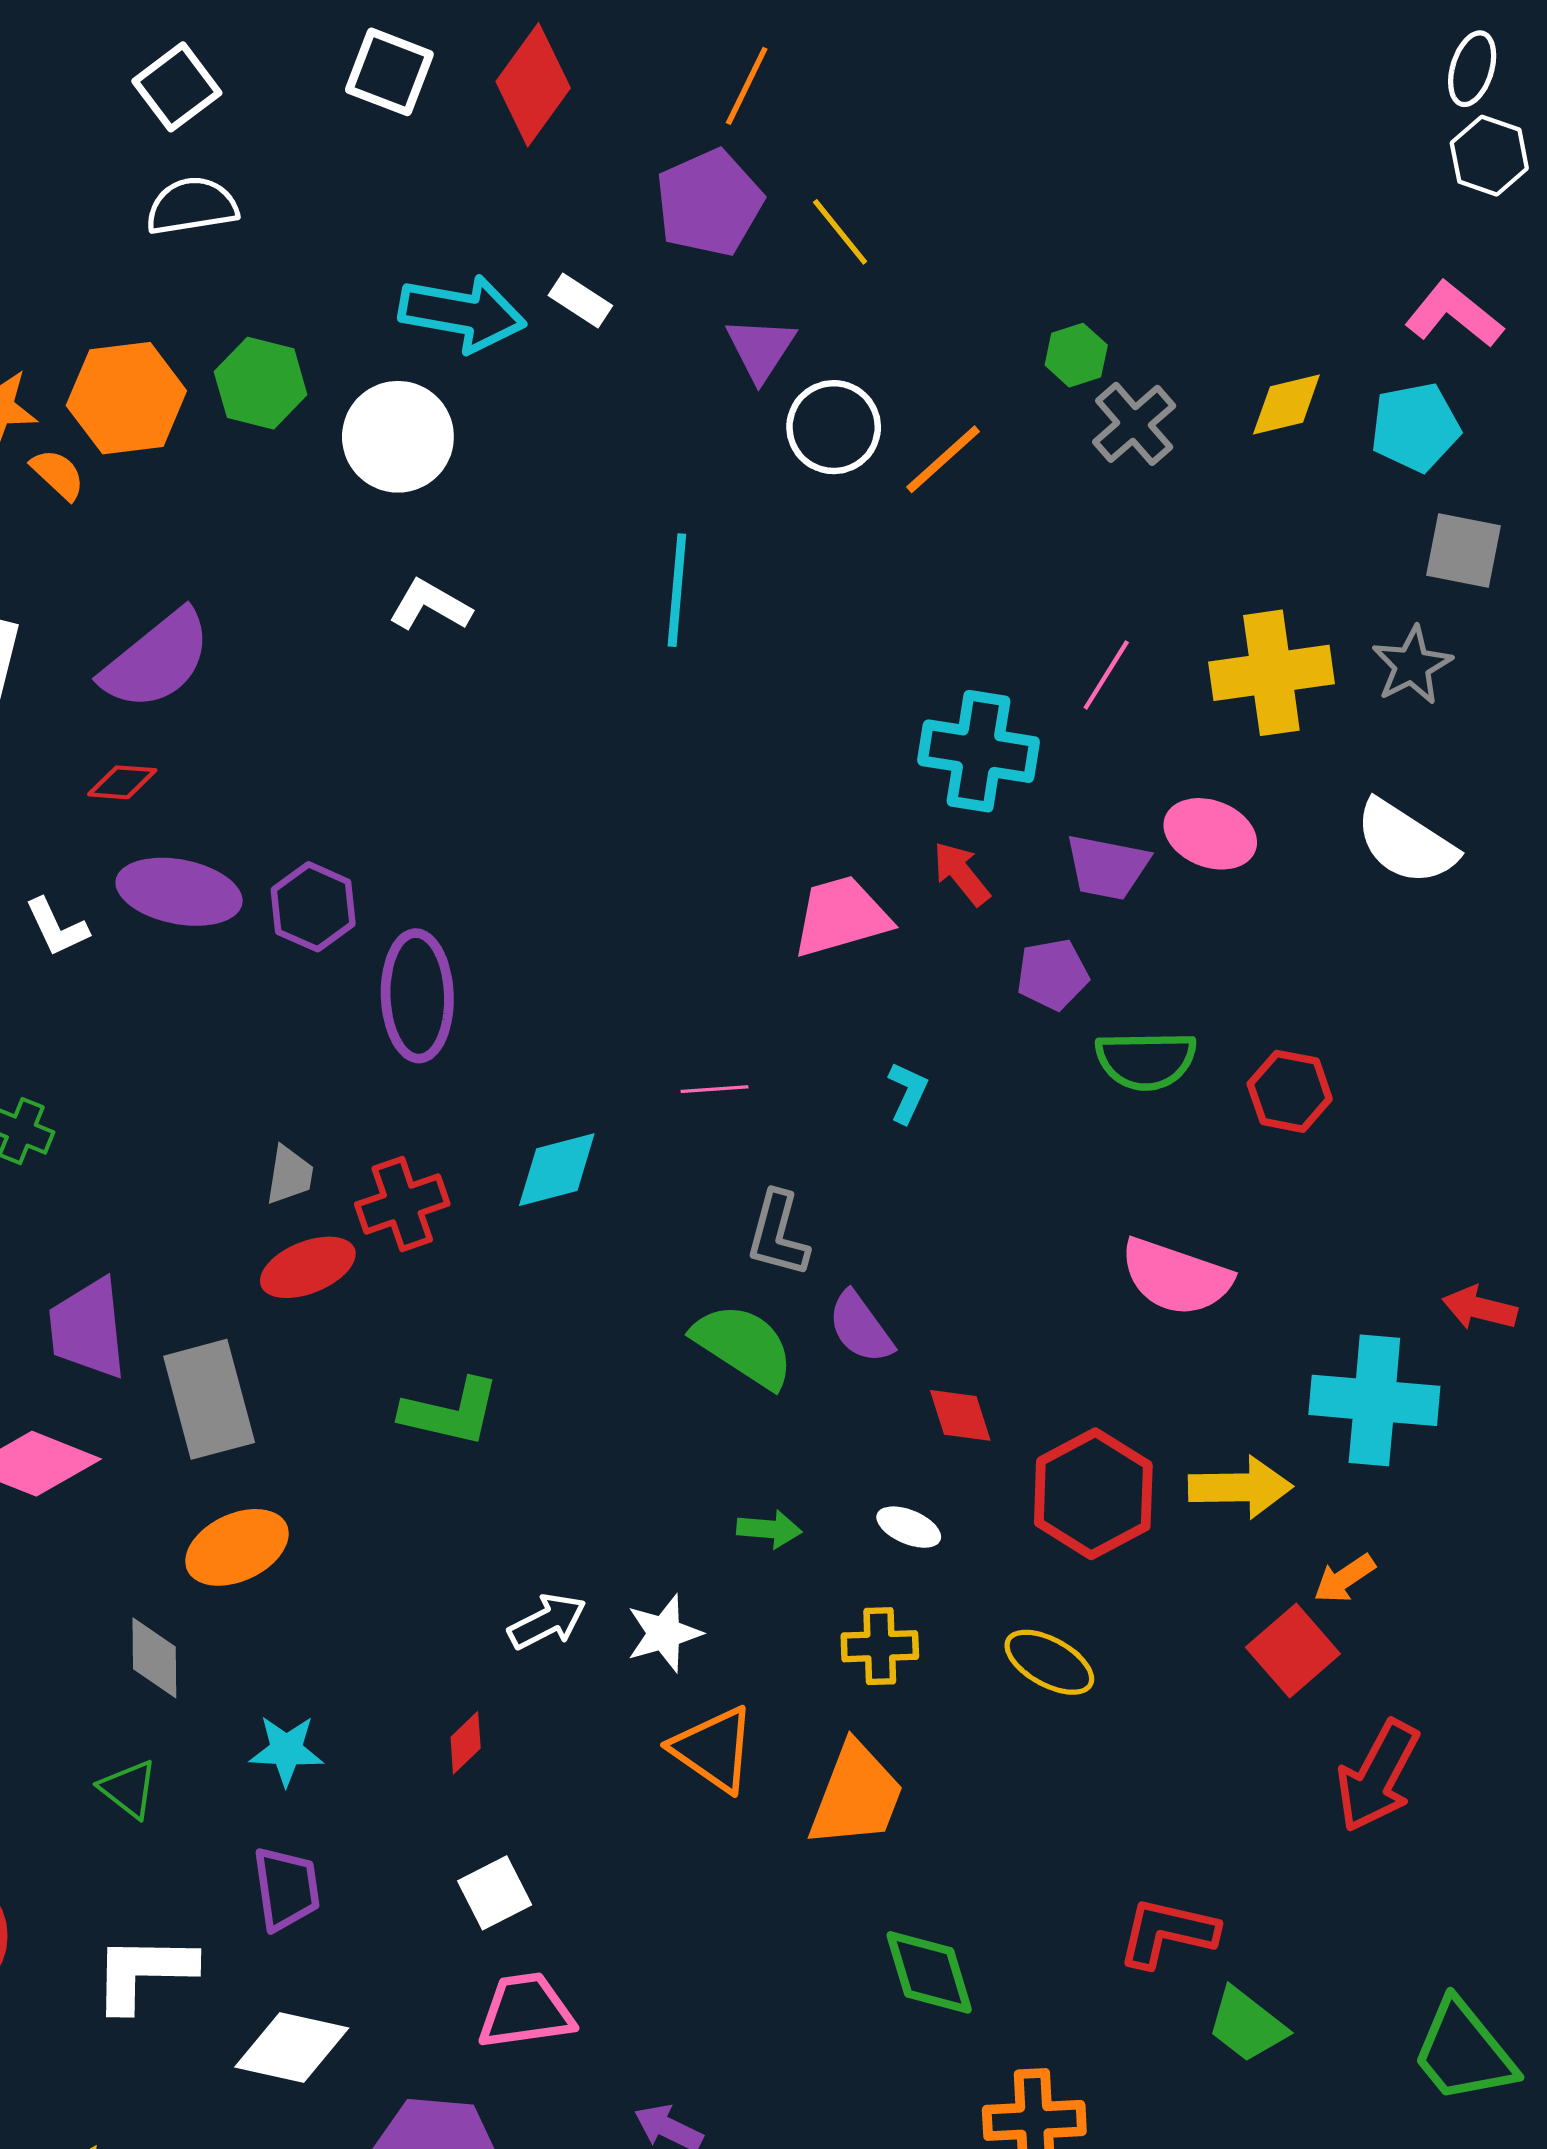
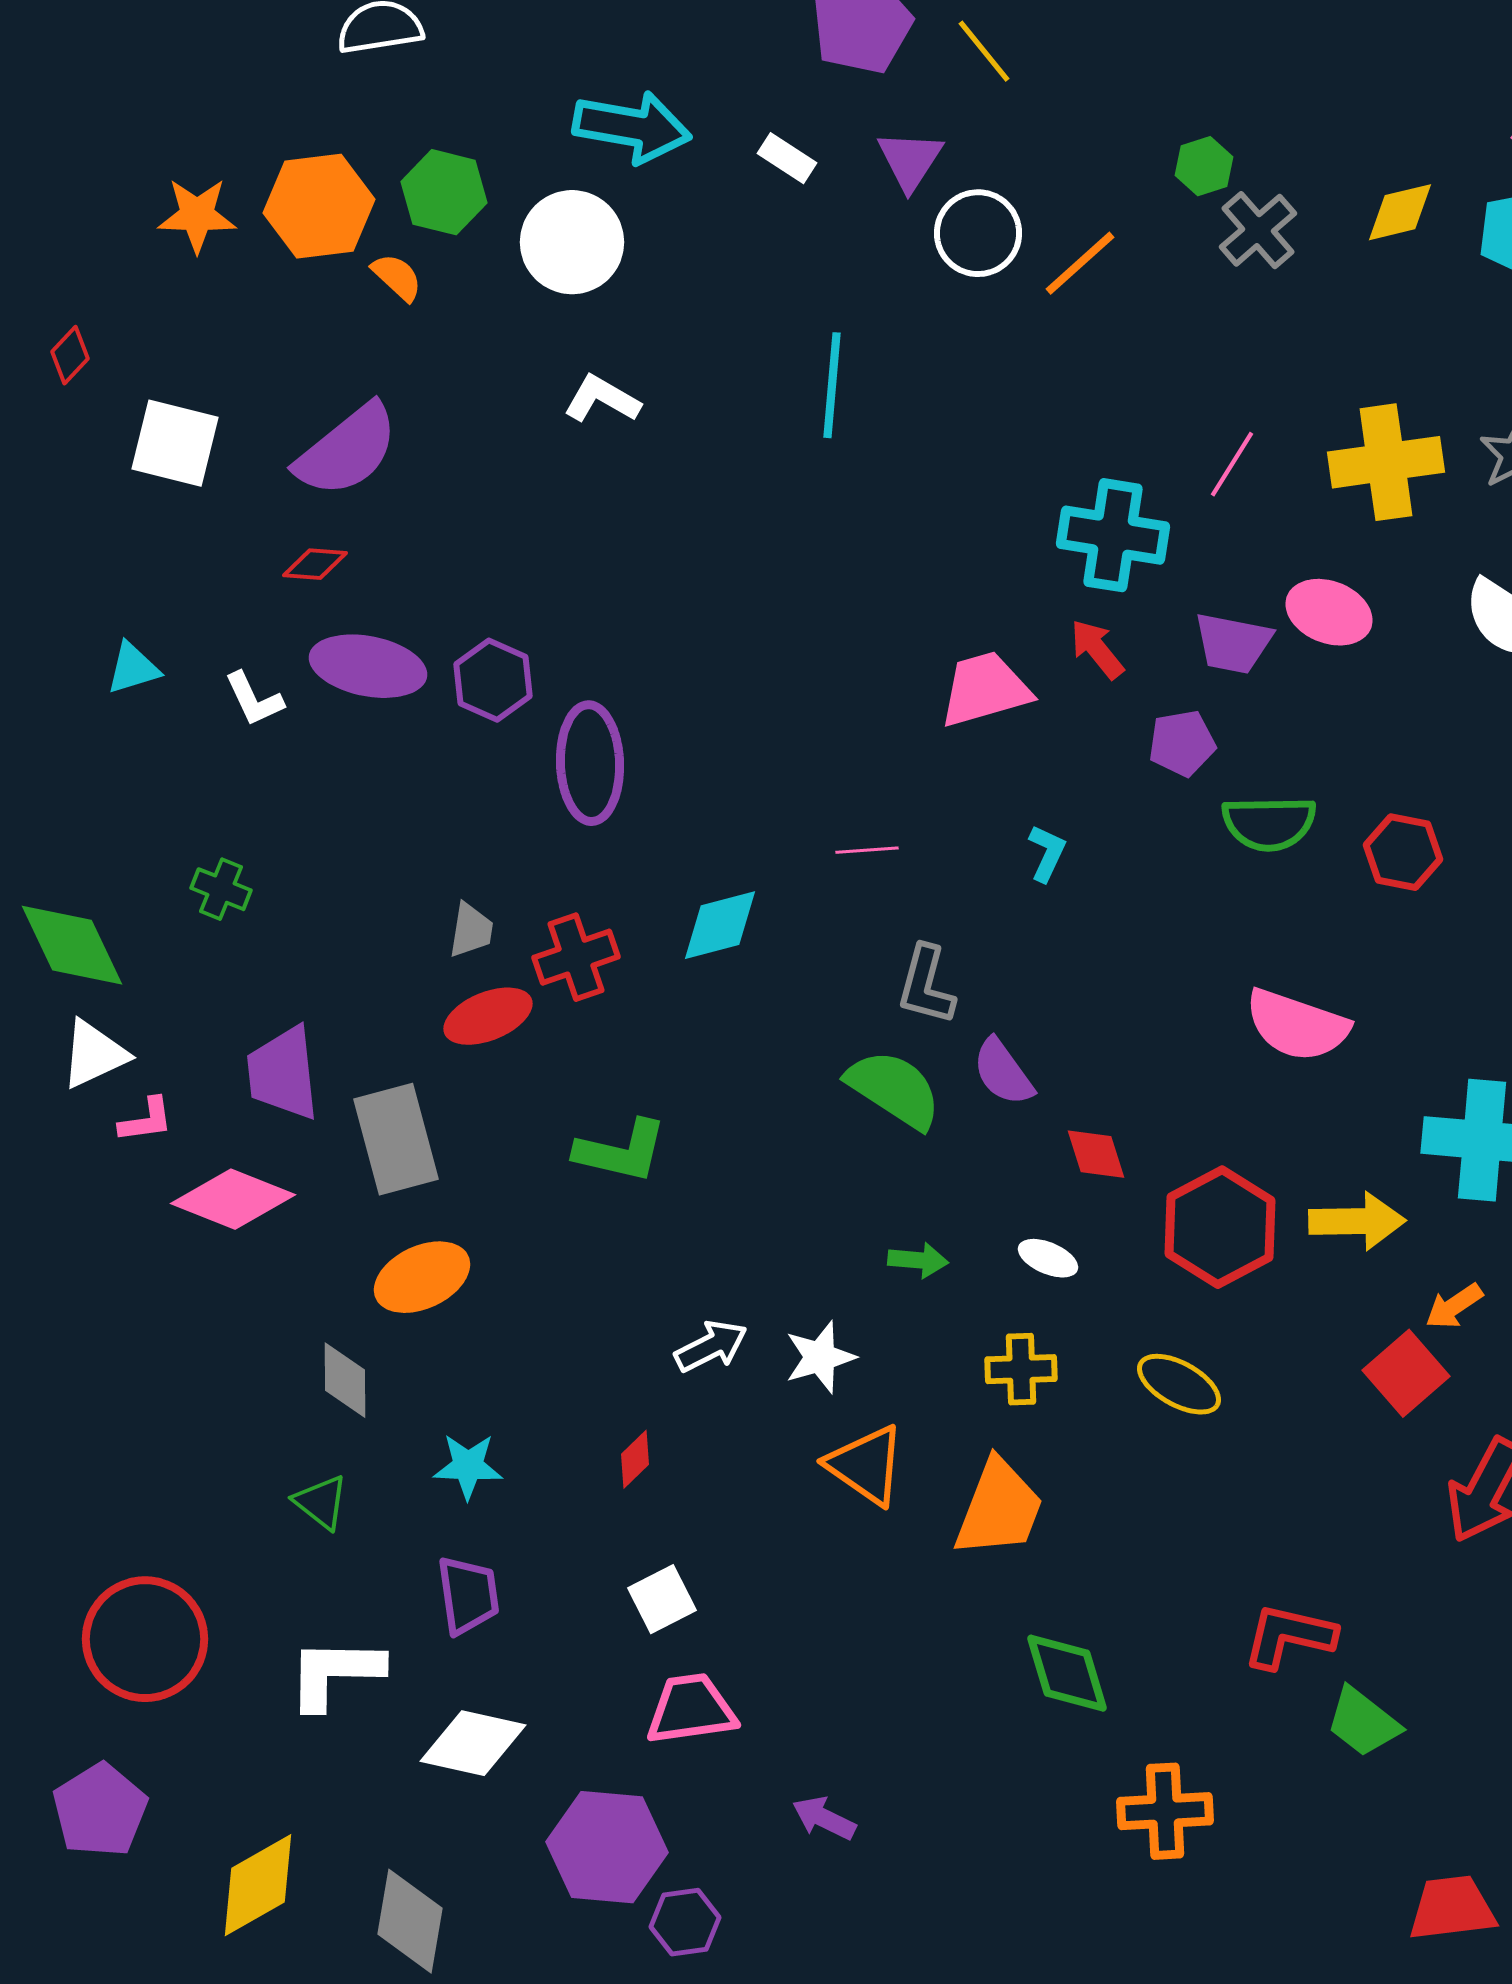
white rectangle: (580, 300) -> (787, 158), moved
orange semicircle: (58, 474) -> (397, 277), moved

